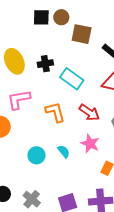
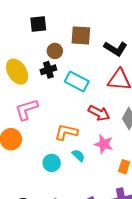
brown circle: (61, 17) -> (55, 51), moved
orange L-shape: (55, 112) -> (66, 132), moved, turned -55

